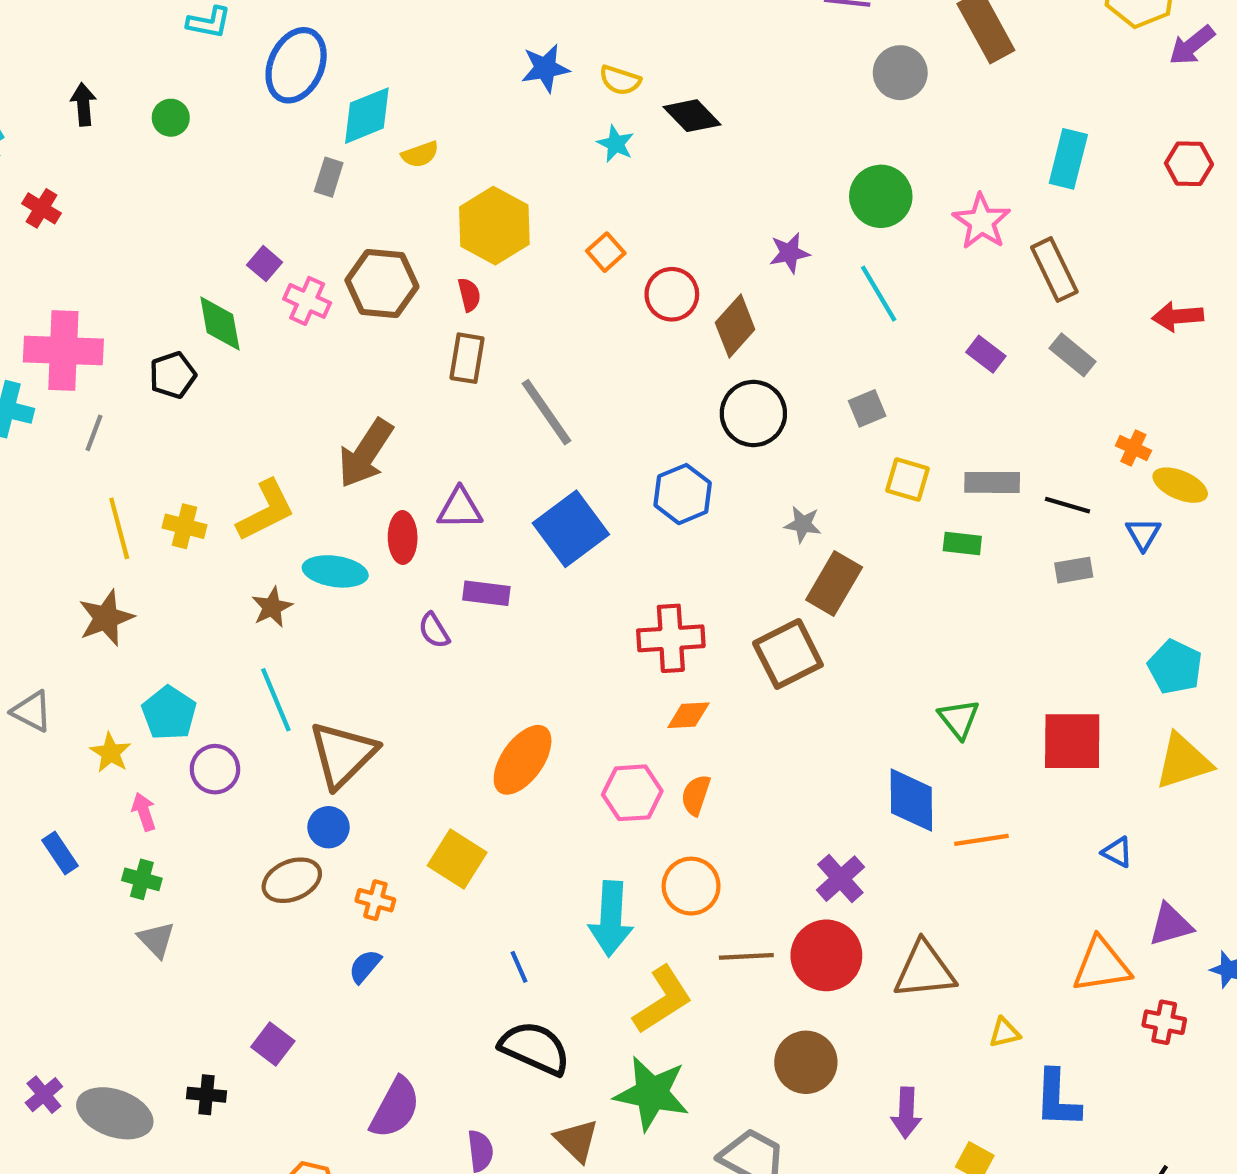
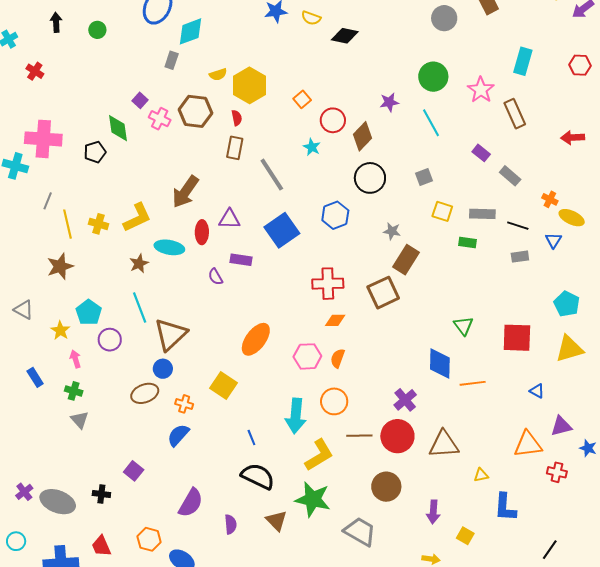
black diamond: (692, 116) -> (345, 36), turned -36
cyan star: (616, 144) -> (312, 147), moved
yellow semicircle: (420, 154) -> (218, 74), moved
gray rectangle: (1073, 355) -> (510, 176), moved
gray line: (94, 433) -> (48, 201), moved
blue semicircle: (365, 966) -> (178, 435), size x1.4

